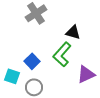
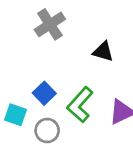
green L-shape: (62, 54) -> (80, 105), moved

